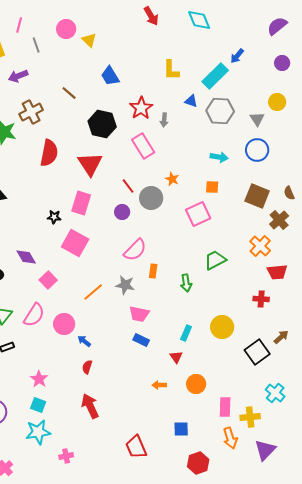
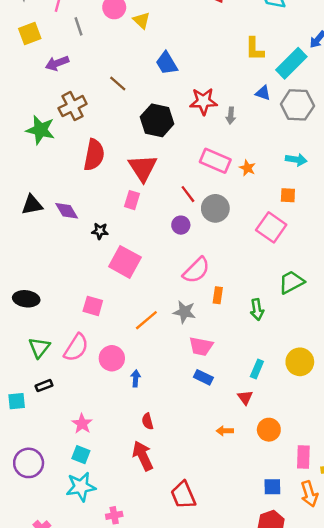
yellow L-shape: (171, 70) -> (255, 49), moved
red star: (141, 108) -> (203, 101), turned 30
pink rectangle: (143, 146) -> (215, 161), moved, turned -35
orange star: (172, 179) -> (247, 168), moved
pink rectangle: (81, 203) -> (132, 200), moved, size x0.7
pink square: (198, 214) -> (271, 227), turned -30
purple diamond: (26, 257) -> (67, 211), moved
pink square: (48, 280) -> (93, 306), turned -30
blue arrow: (84, 341) -> (136, 378), turned 56
red semicircle: (87, 367) -> (148, 421), moved, turned -32
blue square: (181, 429) -> (272, 487), moved
red trapezoid: (136, 447) -> (183, 495), moved

